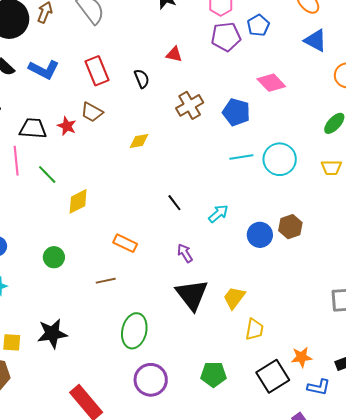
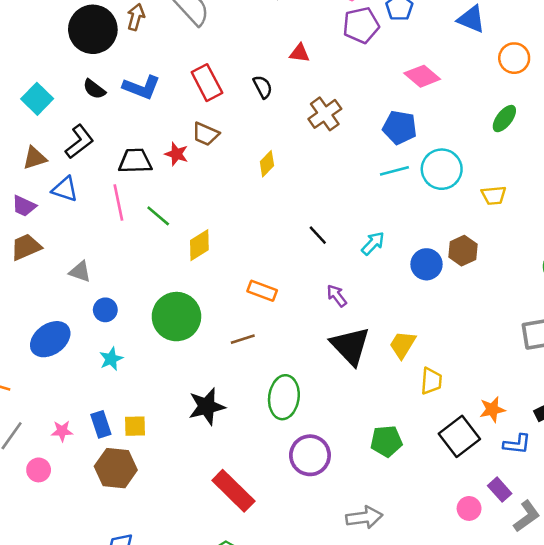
blue pentagon: (236, 112) -> (400, 128), moved
yellow diamond: (139, 141) -> (267, 164), turned -30
yellow trapezoid: (331, 168) -> (494, 195), moved
green circle: (54, 257) -> (176, 317), size x1.8
black star: (52, 334) -> (207, 407), moved

